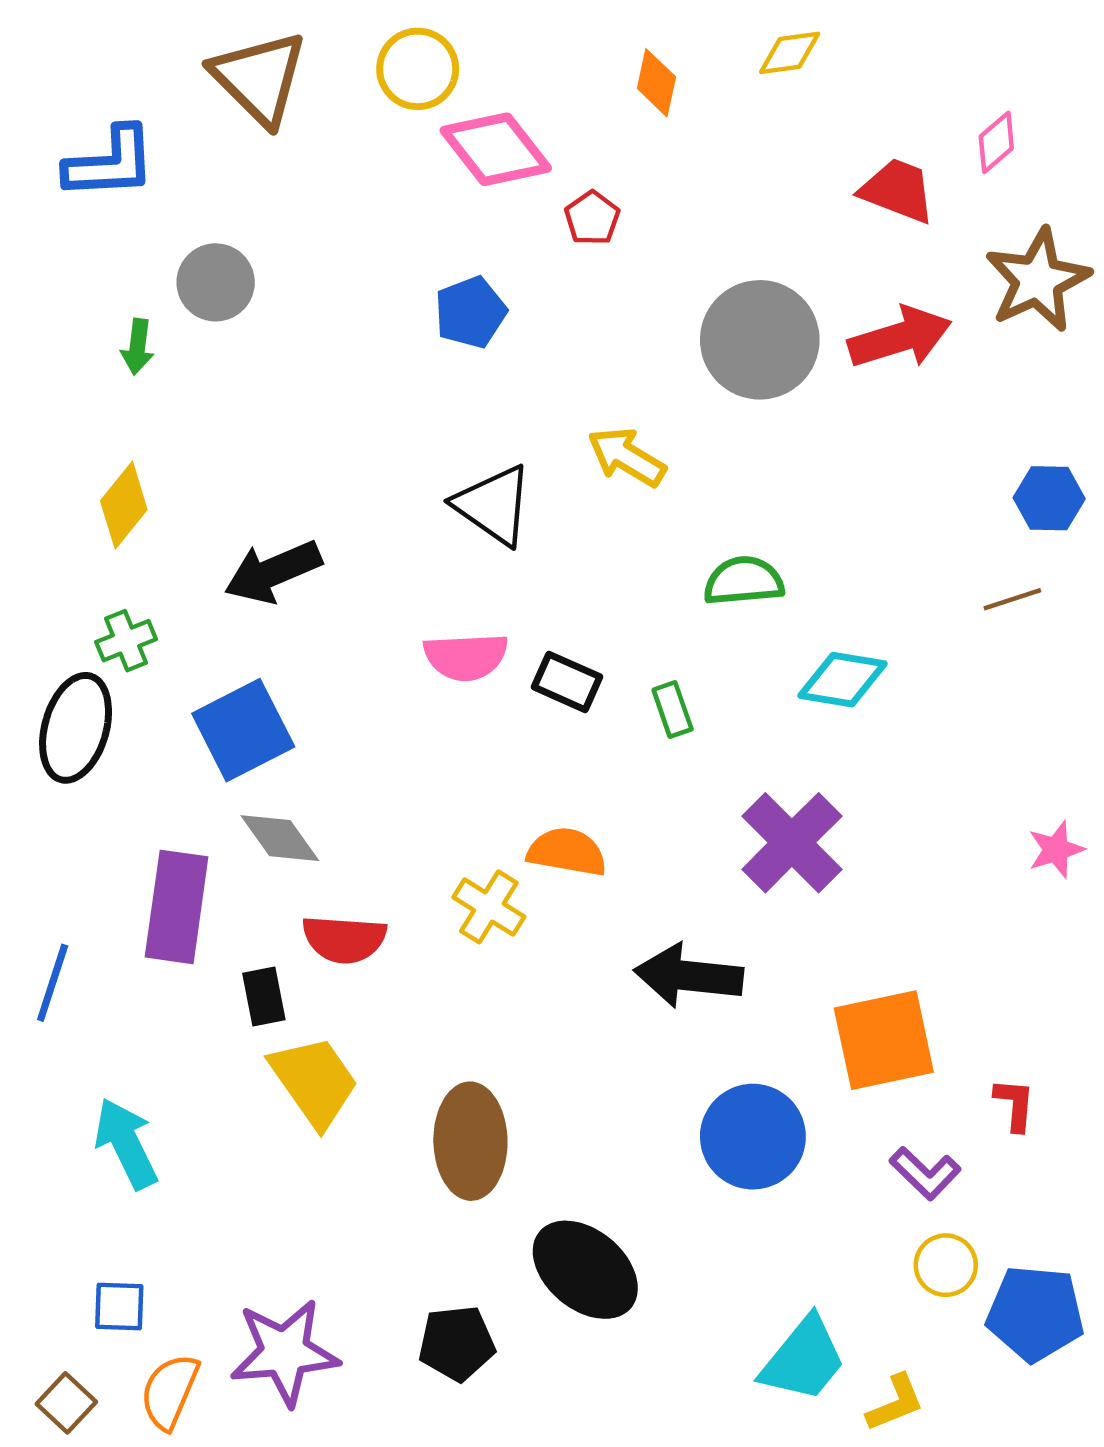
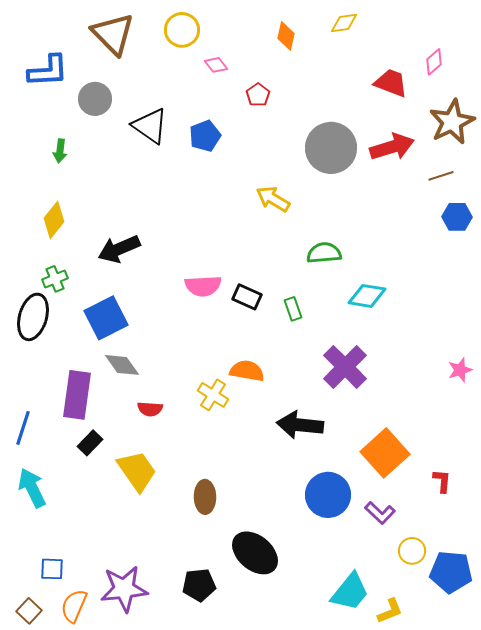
pink diamond: (496, 149) -> (216, 65), size x0.5
gray circle: (216, 282) -> (95, 99), moved
black triangle: (493, 505) -> (150, 126), moved
brown line: (1012, 599) -> (441, 176), moved
red semicircle: (344, 939) -> (150, 409), size x0.7
black rectangle: (264, 997) -> (90, 443), moved, turned 55
orange square: (884, 1040) -> (385, 453), turned -30
brown ellipse: (470, 1141) -> (205, 497), size x0.7
cyan arrow: (126, 1143) -> (32, 488), moved
purple L-shape: (925, 1173) -> (380, 513), moved

